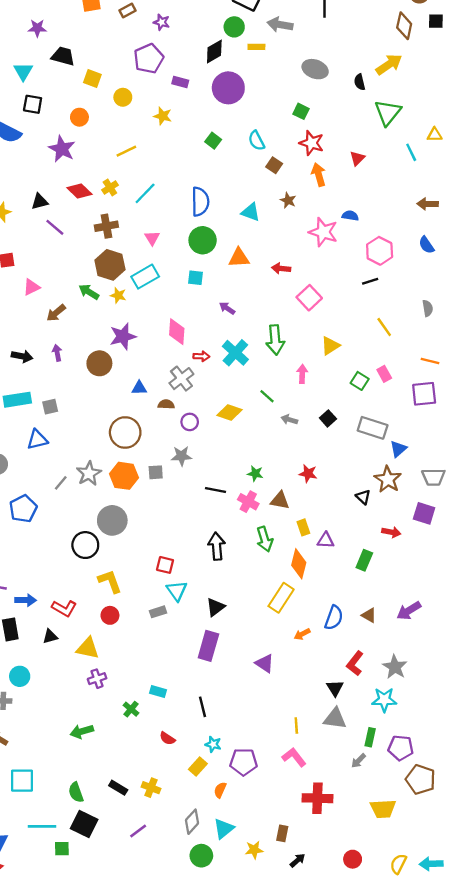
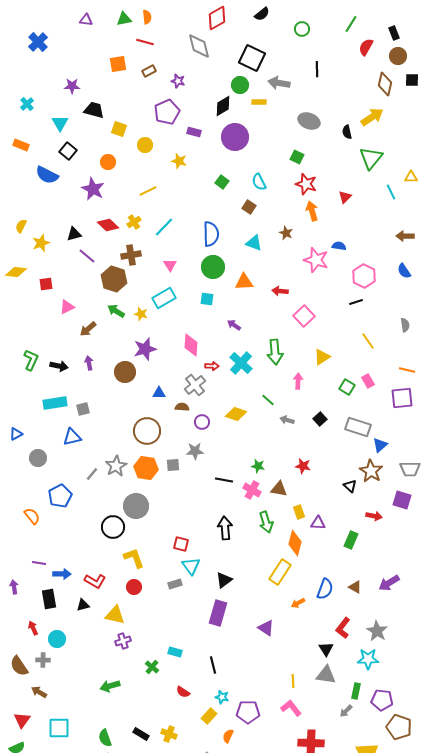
black square: (33, 104) -> (68, 151), turned 30
brown square: (274, 165) -> (249, 207), moved
brown hexagon: (110, 265) -> (114, 279), moved

